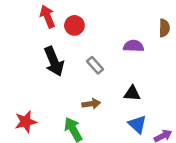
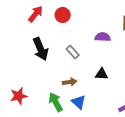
red arrow: (47, 16) -> (36, 14), turned 60
red circle: (74, 25) -> (63, 15), moved
blue triangle: (137, 124) -> (79, 102), moved

